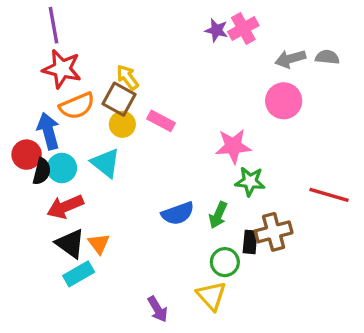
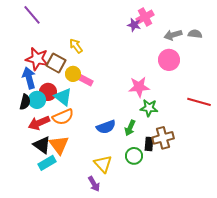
purple line: (53, 25) -> (32, 15), turned -30
purple star: (216, 30) -> (134, 25), moved
red star: (62, 69) -> (37, 59), moved
brown square: (119, 99) -> (56, 63), moved
orange semicircle: (77, 106) -> (63, 117), moved
pink rectangle: (161, 121) -> (85, 80), moved
red circle: (27, 155) -> (48, 92), moved
red line: (329, 195) -> (199, 102), moved
orange triangle: (99, 244) -> (59, 145), size x1.5
yellow triangle: (211, 296) -> (103, 164), moved

